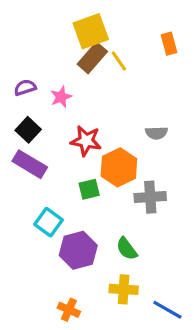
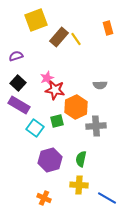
yellow square: (91, 31) -> (36, 20), moved
pink star: (61, 97) -> (47, 78), moved
cyan square: (48, 222) -> (35, 128), moved
green semicircle: (127, 249) -> (81, 159), turned 49

